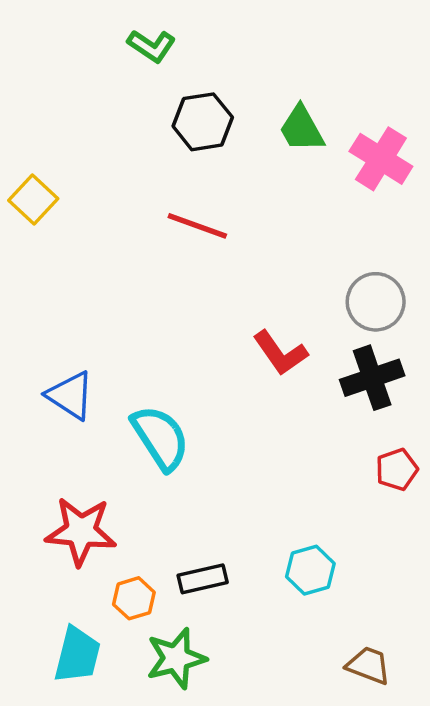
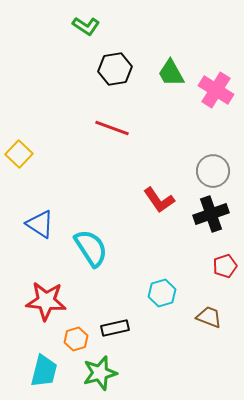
yellow square: (33, 199) -> (19, 154), moved
cyan hexagon: (310, 570) -> (162, 293), moved
brown trapezoid: (369, 665) -> (209, 317), moved

